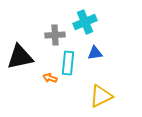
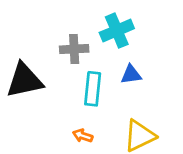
orange arrow: (50, 78) -> (83, 136), moved

